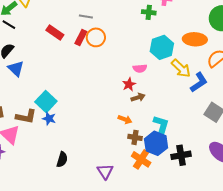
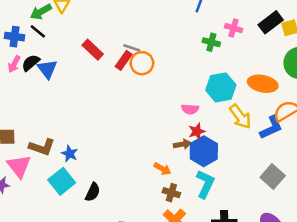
gray line: (86, 16) -> (132, 48), moved
blue triangle: (16, 69) -> (47, 69), moved
blue L-shape: (199, 82) -> (271, 127), moved
red star: (129, 84) -> (197, 131), moved
cyan square: (46, 102) -> (62, 181), moved
blue hexagon: (156, 143) -> (204, 151), moved
black semicircle: (62, 160) -> (93, 192), moved

